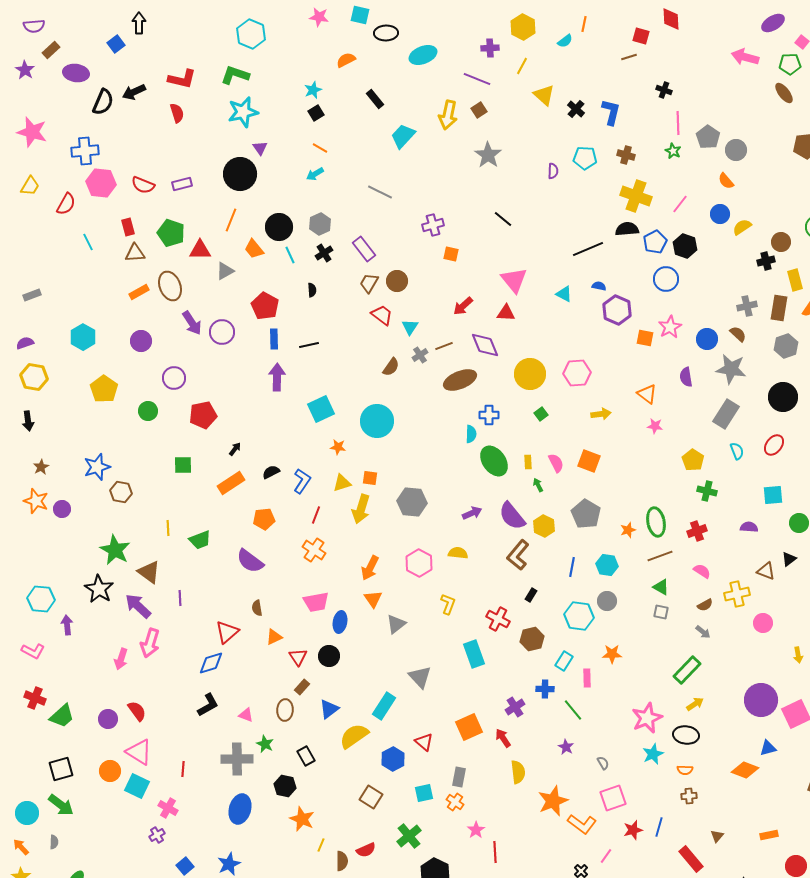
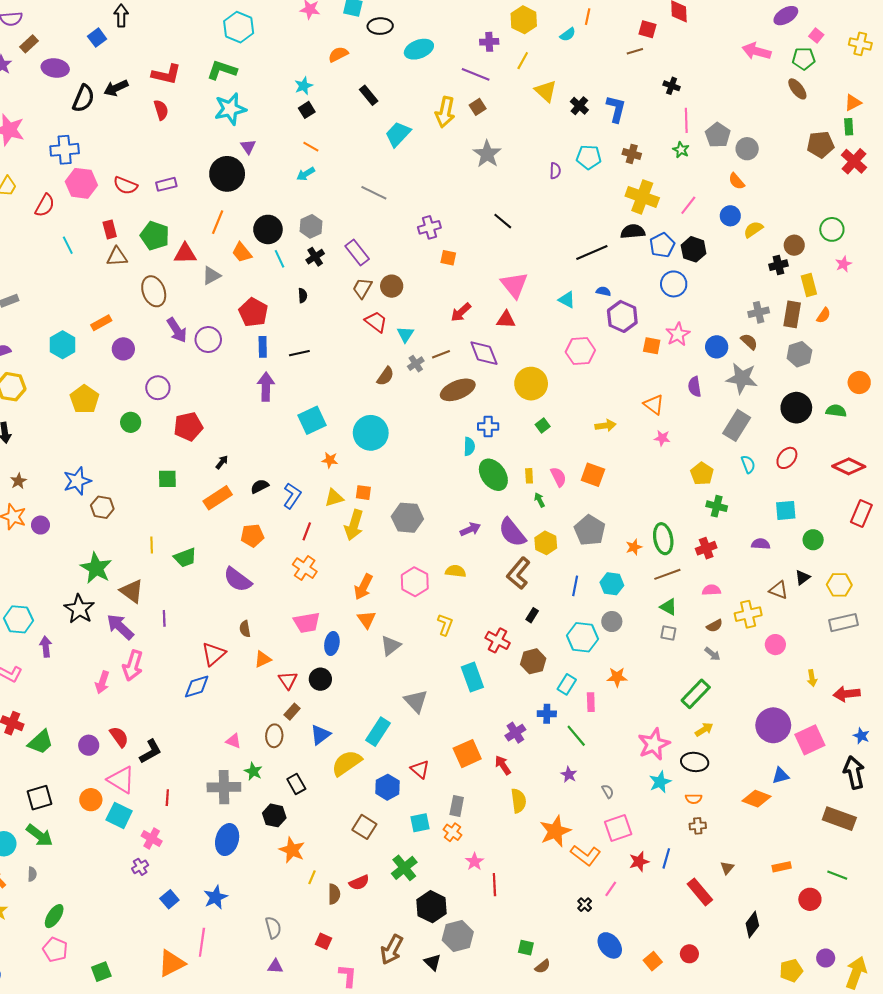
orange rectangle: (139, 292) -> (101, 323), moved
pink hexagon: (577, 373) -> (580, 351), moved
pink semicircle: (702, 571) -> (711, 590), turned -36
black L-shape: (208, 705) -> (151, 751), moved

